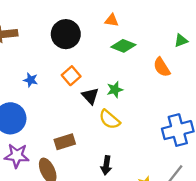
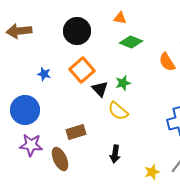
orange square: (71, 76) -> (82, 70), size x1.4

